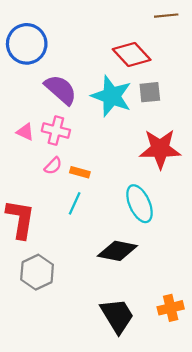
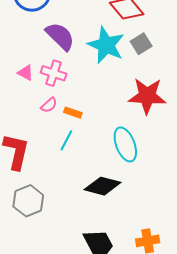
gray square: (150, 92) -> (141, 44), turned -30

